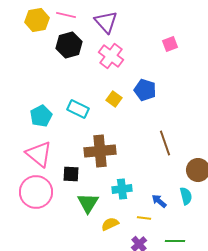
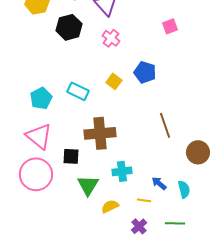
pink cross: (111, 56) -> (111, 38), size x0.7
cyan semicircle: (186, 196) -> (184, 189), moved

